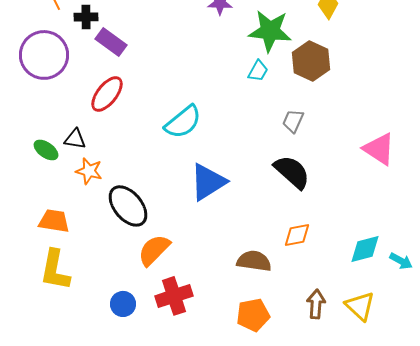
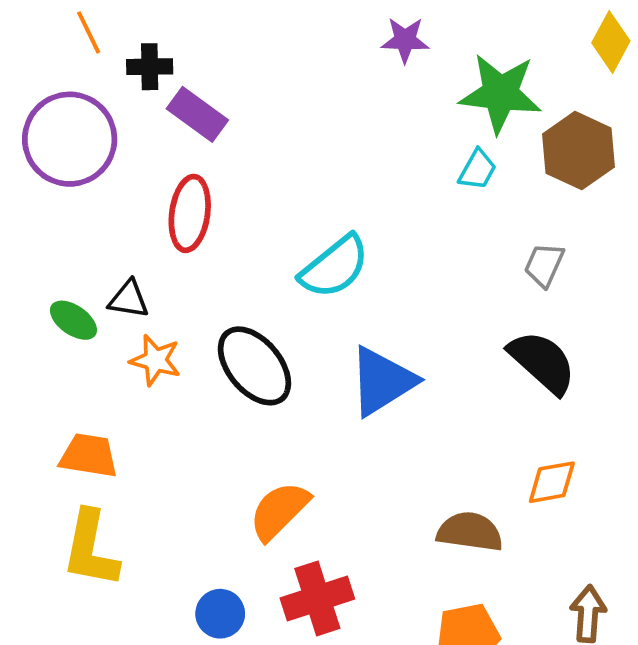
red ellipse: (107, 94) -> (190, 213), turned -30
black ellipse: (128, 206) -> (254, 366), moved

